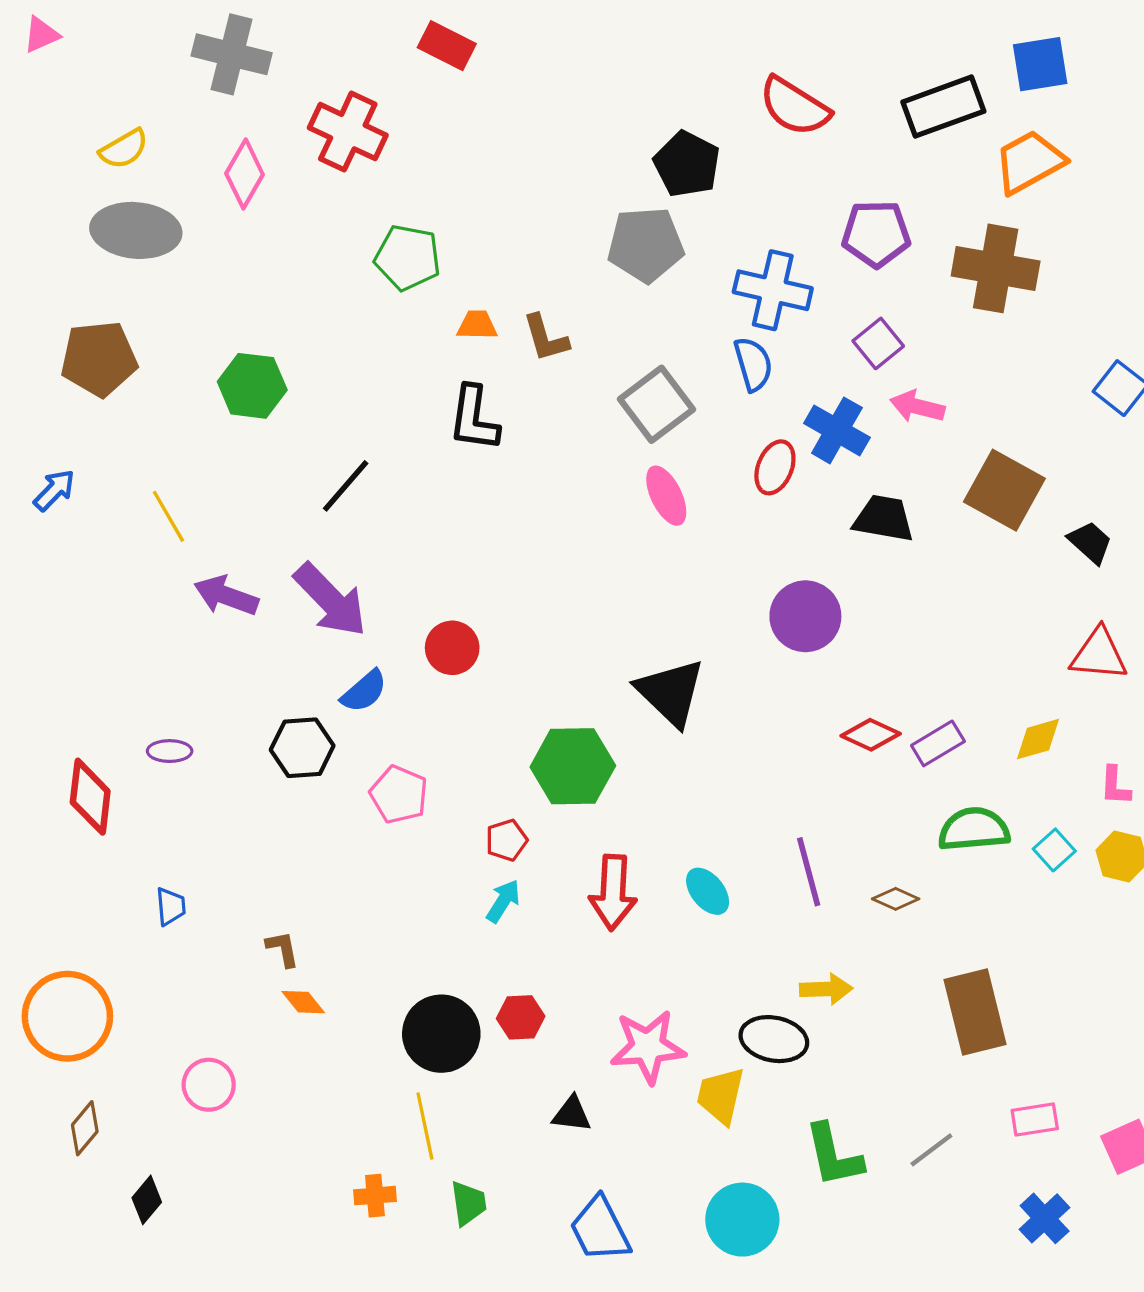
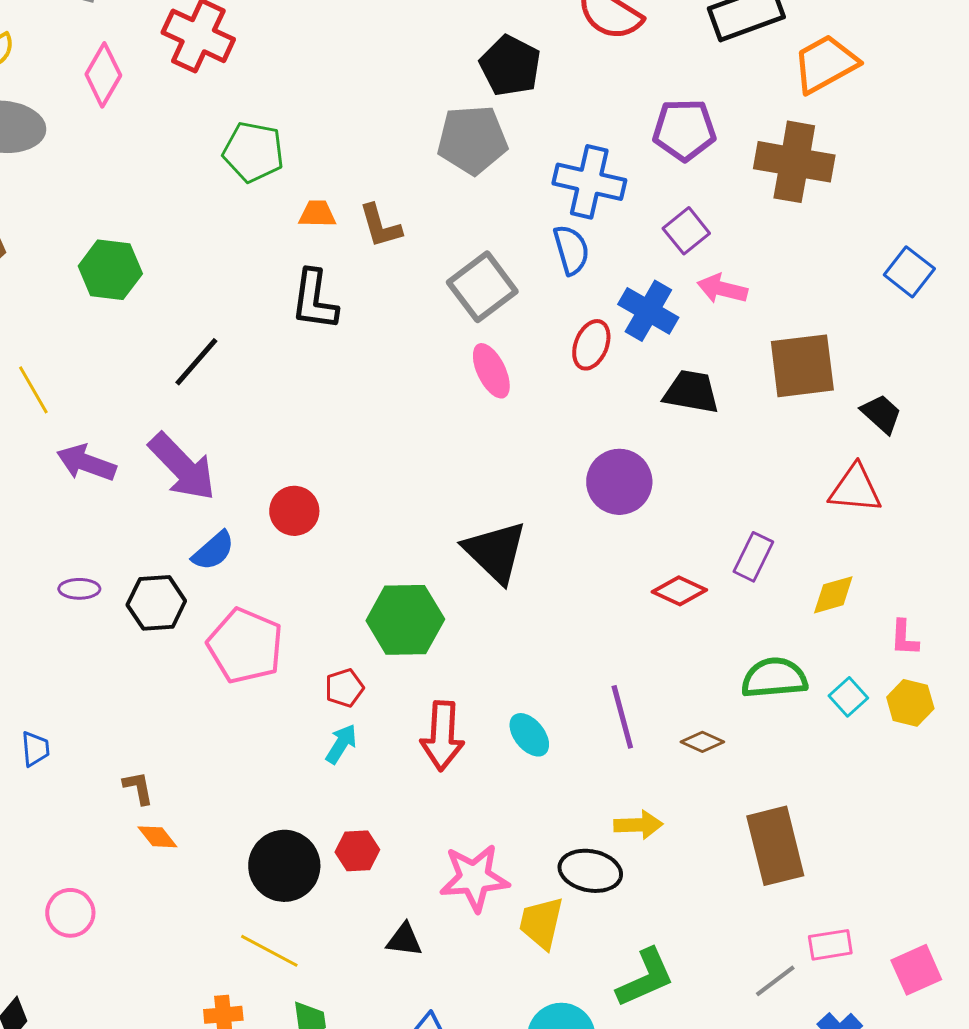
brown square: (1004, 490) -> (802, 366), turned -36
red triangle: (1099, 654) -> (855, 489), moved
purple rectangle: (938, 743) -> (753, 557), moved, turned -33
purple ellipse: (170, 751) -> (79, 589), moved
pink pentagon: (399, 795) -> (245, 646), size x1.4
yellow line: (425, 1126) -> (269, 951), turned -50
gray line: (931, 1150) -> (775, 981), moved
green L-shape: (834, 1155) -> (645, 978), turned -102

